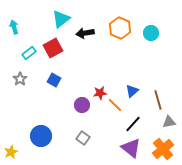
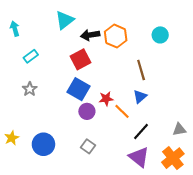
orange hexagon: (120, 28) -> (116, 36), moved
red square: (53, 48) -> (81, 59), moved
gray star: (20, 79) -> (30, 89), moved
blue square: (54, 80) -> (78, 89), moved, size x1.5
brown line: (158, 100) -> (141, 70), moved
yellow star: (11, 152) -> (12, 138), moved

